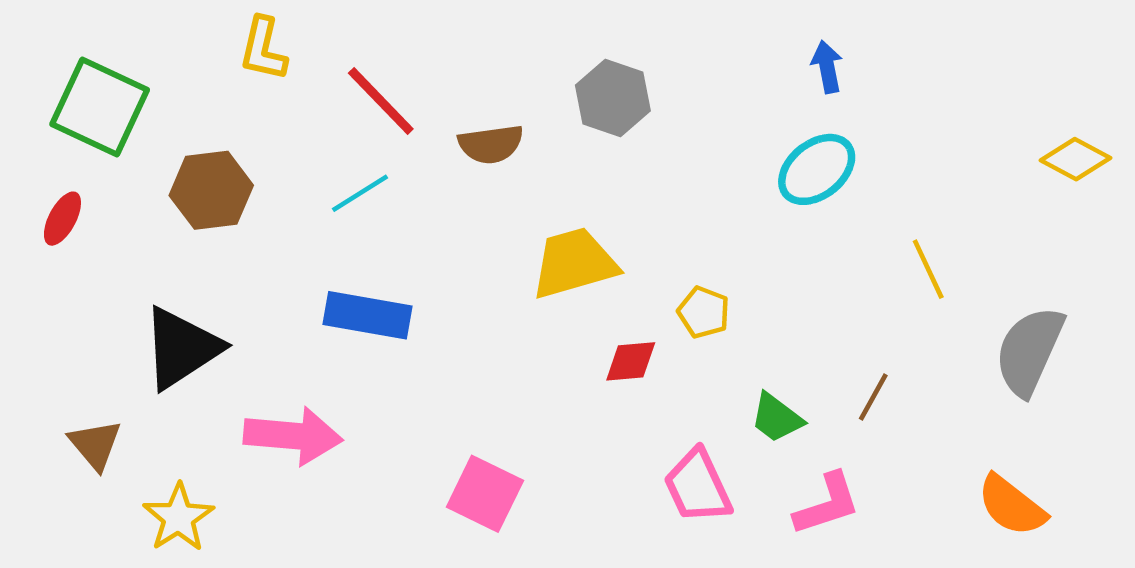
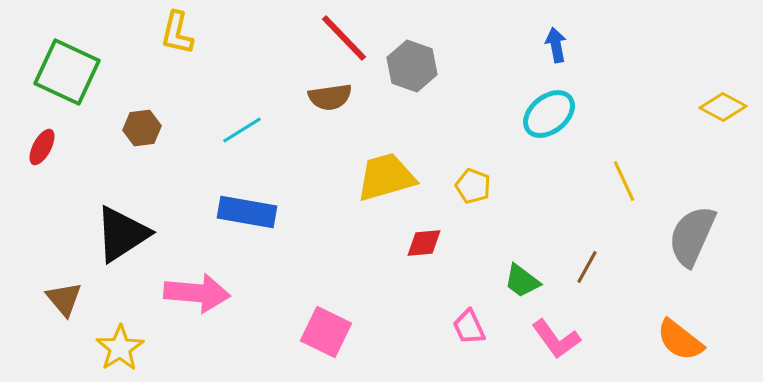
red line: (381, 101) -> (344, 38), moved
brown hexagon: (211, 190) -> (142, 128), size x0.7
yellow pentagon: (704, 312) -> (473, 186), moved
pink trapezoid: (698, 486) -> (469, 327), size x0.7
pink L-shape: (827, 504) -> (556, 339), turned 72

